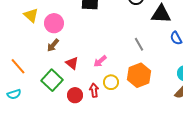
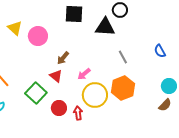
black triangle: (161, 14) -> (105, 27), moved
brown arrow: (53, 45) -> (63, 58), moved
yellow circle: (111, 82) -> (95, 95), size x1.6
red arrow: (94, 90) -> (78, 113), moved

